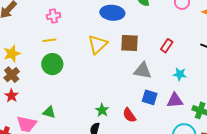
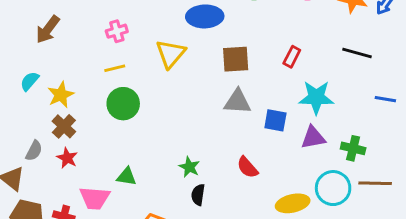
yellow triangle: (98, 44) -> (171, 54), moved
gray triangle: (143, 71) -> (237, 102), moved
cyan star: (180, 74) -> (316, 97), size x1.6
blue square: (150, 97) -> (275, 120), moved
green star: (102, 110) -> (189, 167), moved

